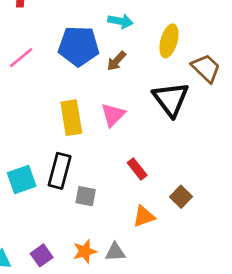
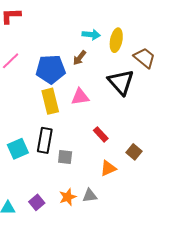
cyan arrow: (120, 21) -> (91, 35), moved
blue pentagon: (79, 46) -> (51, 69), moved
pink triangle: (113, 115) -> (80, 97), turned 42

